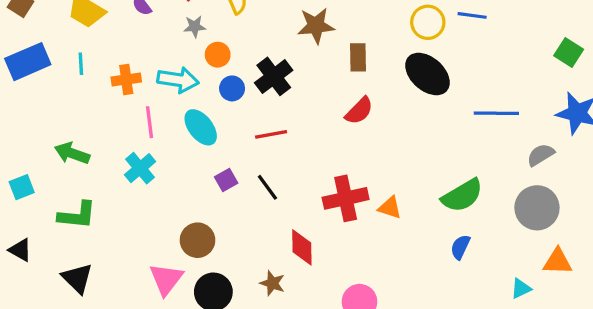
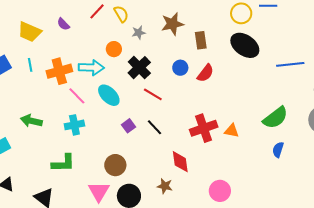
gray star: (195, 27) -> (139, 33), moved
black cross: (274, 76) -> (139, 68), moved
orange cross: (126, 80) -> (59, 71), size x1.4
blue circle: (232, 88) -> (180, 68), moved
pink line: (149, 122) -> (77, 96), turned -30
red line: (271, 134) -> (153, 94), turned 48
cyan cross: (140, 168) -> (74, 125), turned 36
green L-shape: (77, 215) -> (63, 163), moved

